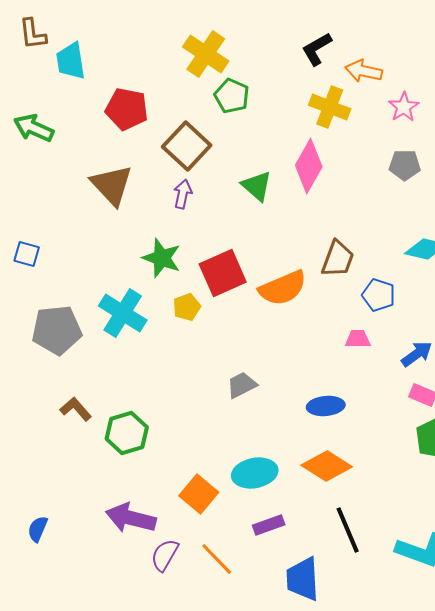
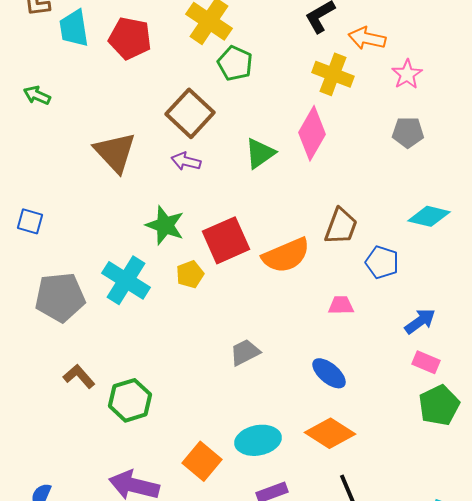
red pentagon: (127, 109) -> (130, 38), moved
green arrow: (34, 128) -> (37, 95), size x0.7
green triangle: (257, 186) -> (260, 153), turned 44
purple arrow: (183, 194) -> (186, 161), turned -88
pink trapezoid: (358, 339) -> (341, 305), moved
blue ellipse: (326, 406) -> (329, 373), turned 45

